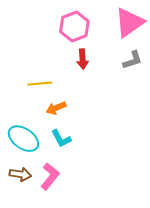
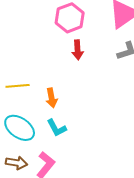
yellow line: (40, 84) -> (18, 86), moved
orange arrow: (56, 108) -> (52, 98), turned -78

